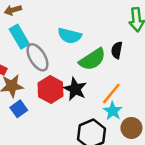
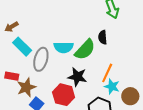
cyan semicircle: (70, 36) -> (64, 47), moved
gray ellipse: (37, 57) -> (41, 59), turned 60
red hexagon: (51, 90) -> (64, 95), moved

